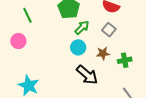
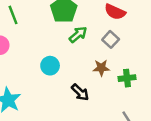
cyan circle: (78, 47) -> (50, 66), moved
black arrow: (87, 75) -> (80, 92), size x0.7

